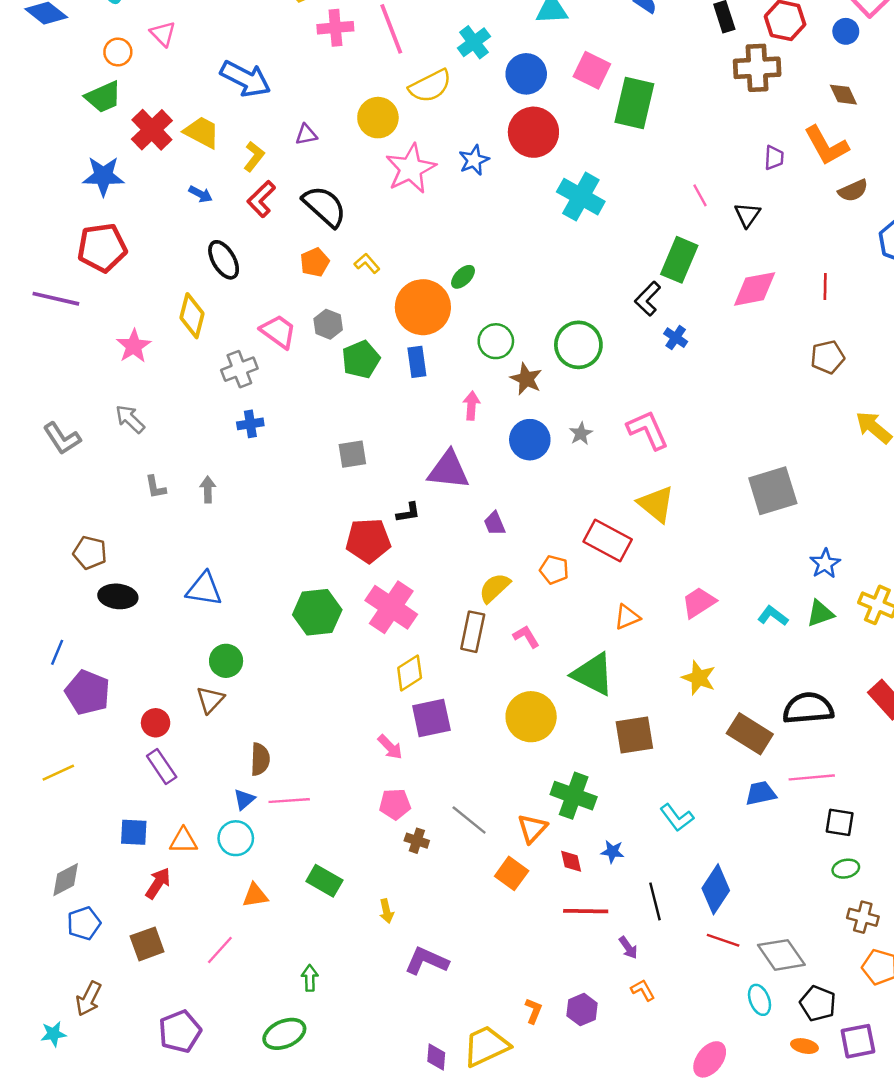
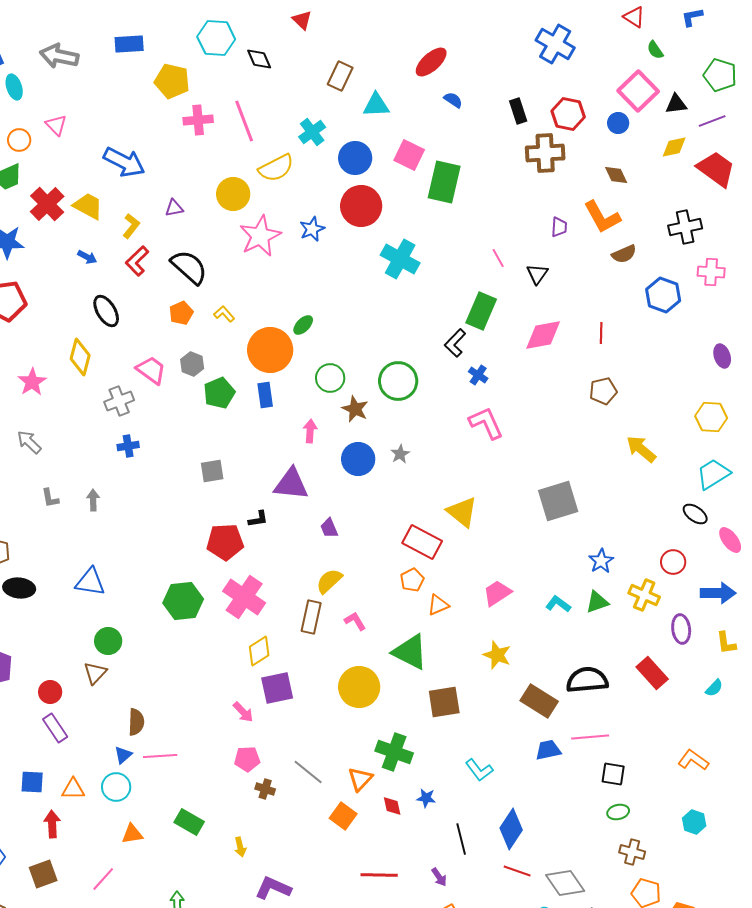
pink L-shape: (648, 430) -> (486, 423), moved
orange pentagon: (554, 570) -> (412, 580), moved, turned 30
red arrow: (158, 883) -> (52, 824), turned -36
red line: (586, 911) -> (379, 875), moved

